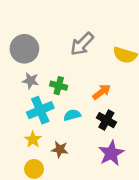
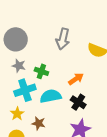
gray arrow: (82, 44) -> (63, 39), turned -35
cyan semicircle: (72, 115) -> (51, 96), size x1.5

